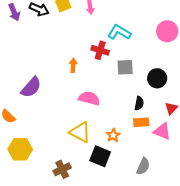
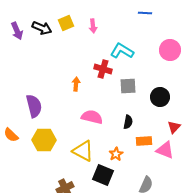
purple semicircle: (31, 87) -> (34, 106), turned -55
black semicircle: (139, 103) -> (128, 122), moved
yellow hexagon: (20, 149) -> (44, 140), moved

